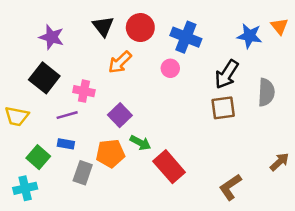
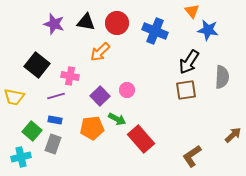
black triangle: (103, 26) -> (86, 22), turned -42
orange triangle: (279, 26) -> (192, 11), moved
purple star: (52, 37) -> (54, 24), moved
pink circle: (170, 68) -> (127, 90), moved
gray rectangle: (83, 173) -> (53, 144), moved

